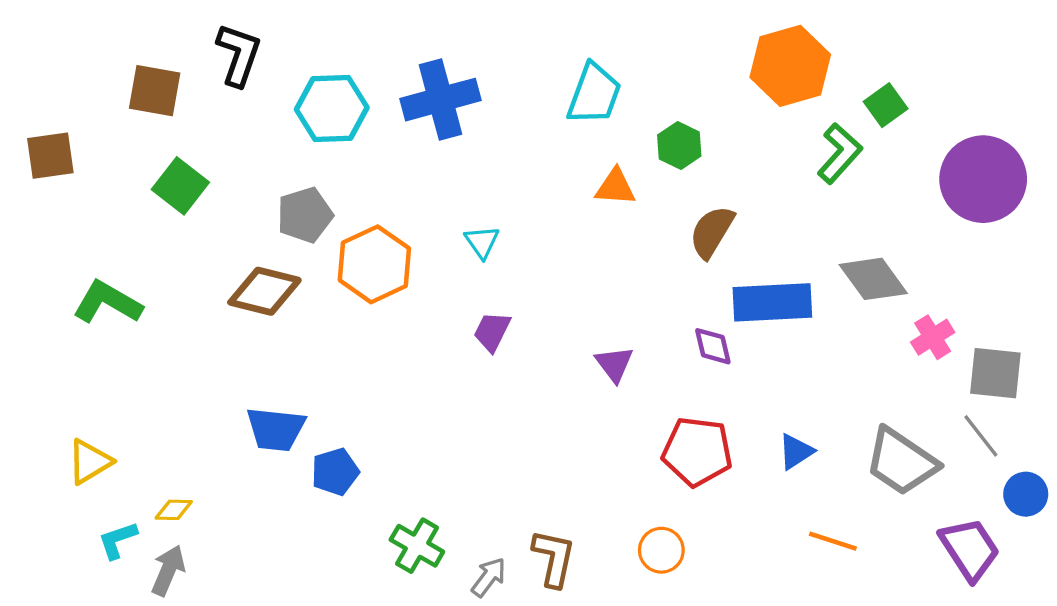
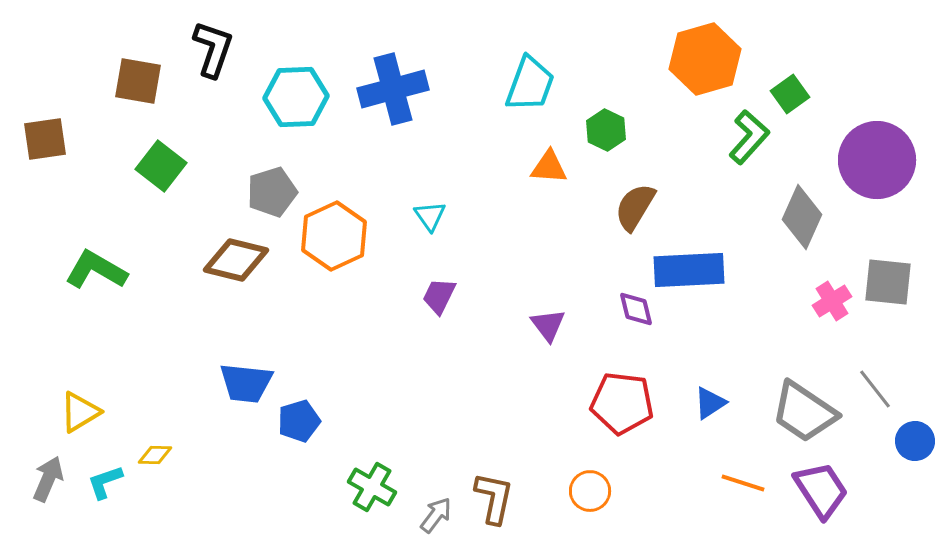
gray diamond: (873, 279) -> (802, 217), moved, turned 60
gray square: (995, 373) -> (888, 282), moved
purple trapezoid: (970, 549) -> (821, 490), moved
gray arrow: (168, 570) -> (48, 479), moved

